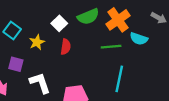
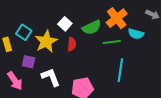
green semicircle: (88, 17) -> (92, 27), moved
yellow star: (37, 42) -> (46, 41), size x1.6

